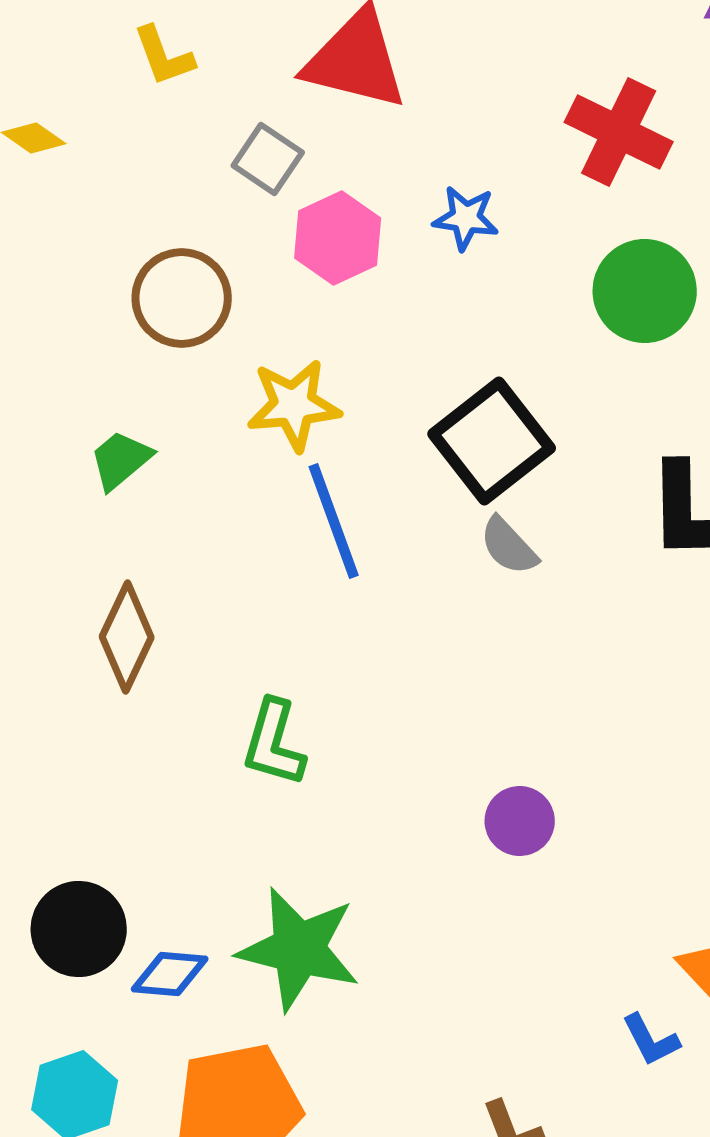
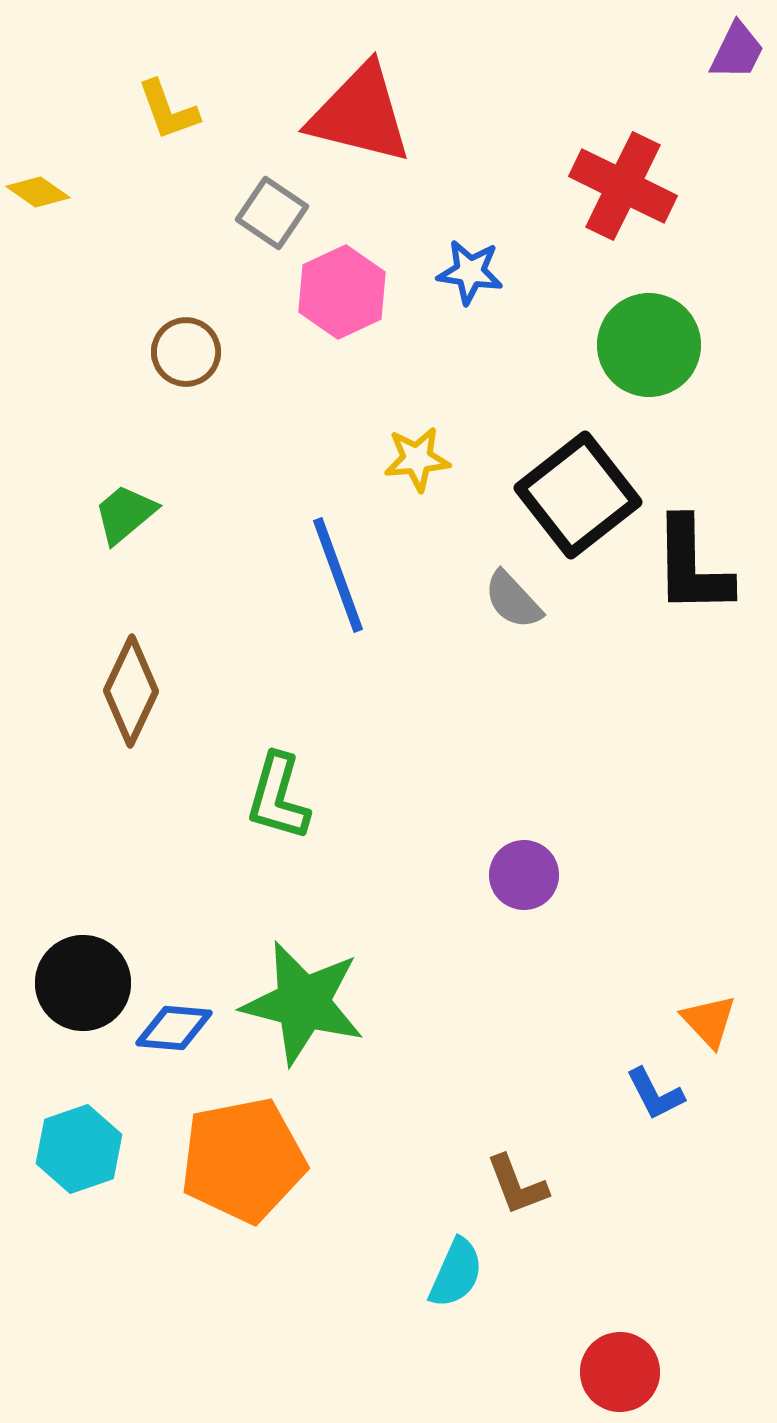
brown circle: (182, 298) -> (186, 352), size x0.7
yellow star: (294, 405) -> (417, 459), moved, size x0.7
black square: (492, 441) -> (578, 495), moved

